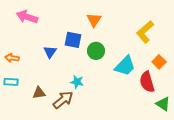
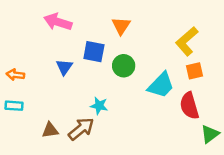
pink arrow: (27, 17) -> (58, 22), moved
orange square: (159, 62) -> (194, 71), moved, turned 32
brown triangle: (39, 93) -> (50, 130), moved
green triangle: (163, 104) -> (210, 134), turned 49

